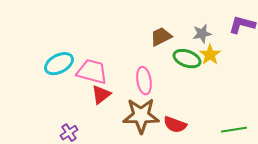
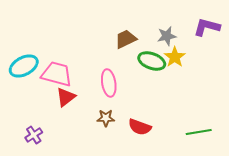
brown star: (141, 116) -> (106, 118), size x0.5

